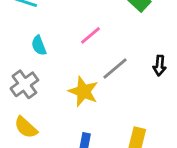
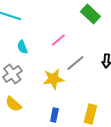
yellow star: (83, 91) -> (53, 79), turned -30

